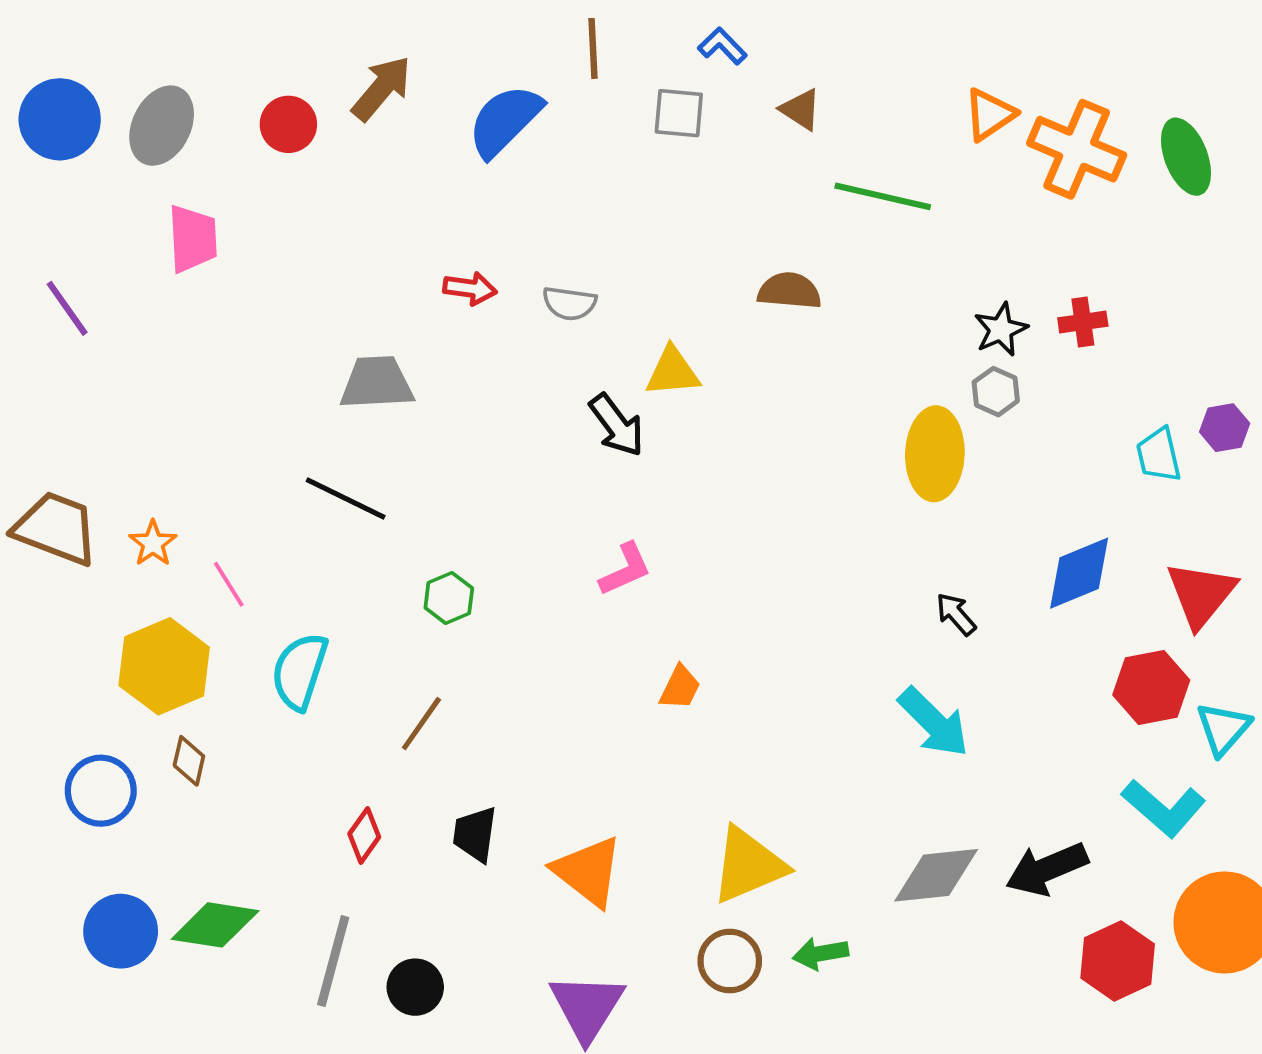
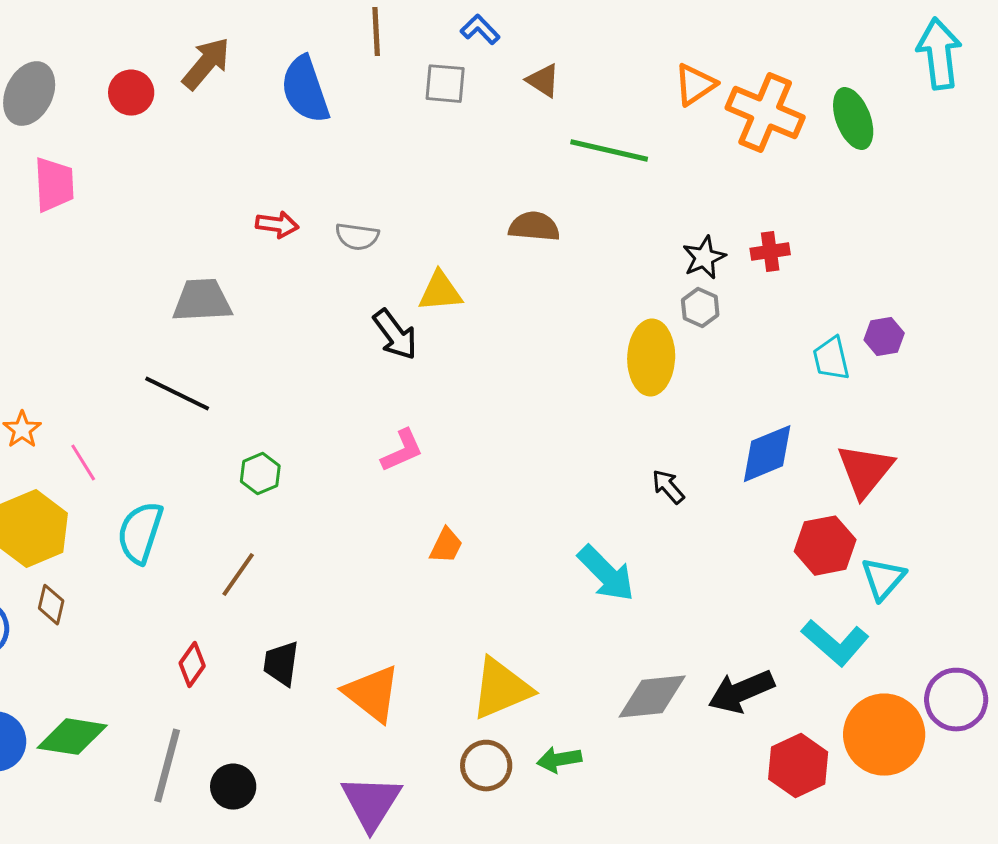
blue semicircle: (505, 121) -> (305, 90), turned -64
cyan arrow: (934, 722) -> (606, 574), moved

